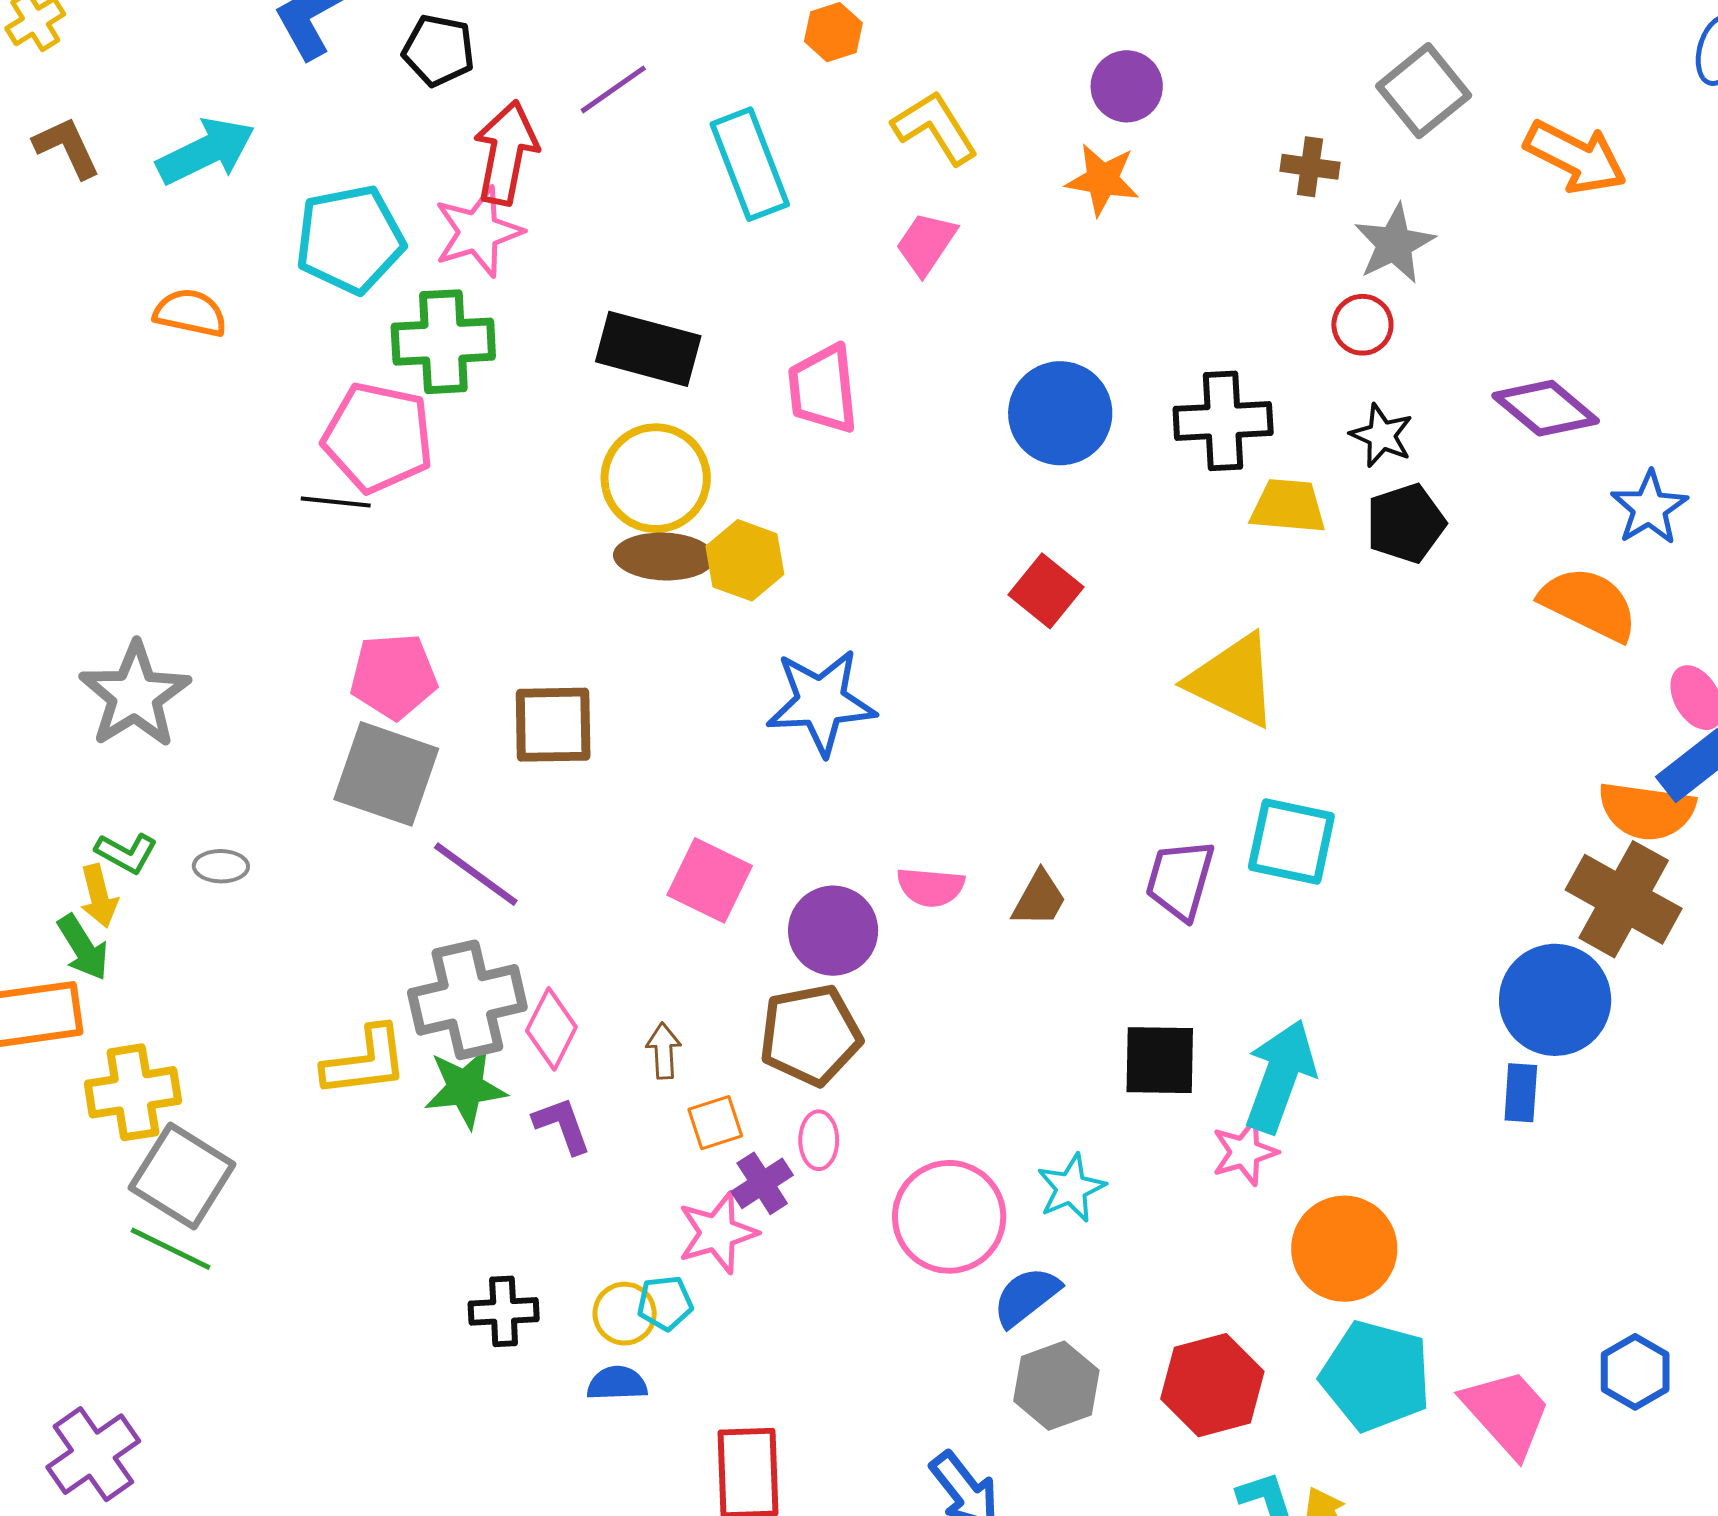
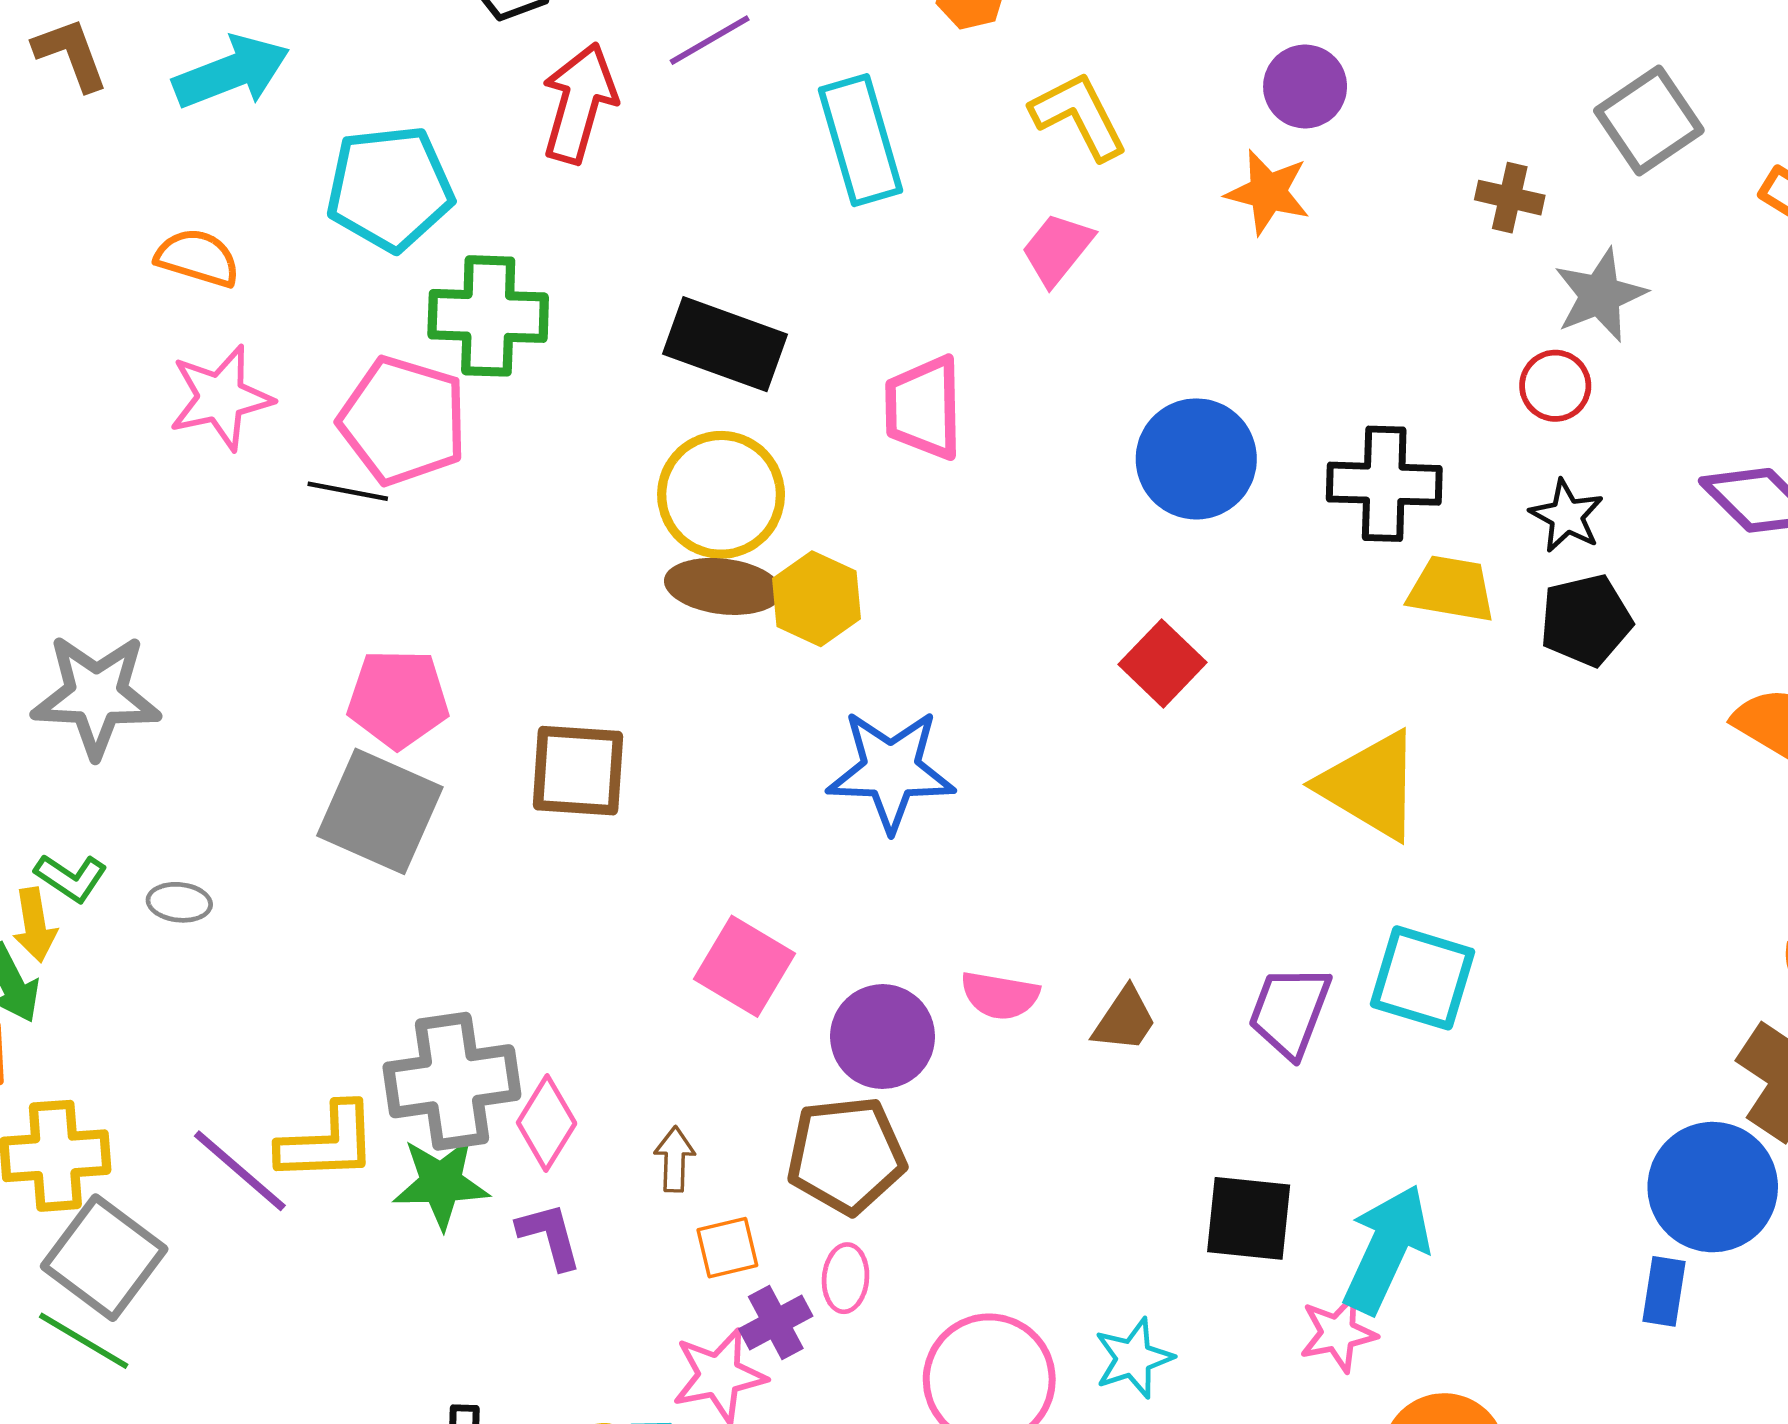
pink star: (478, 232) -> (221, 398), moved
gray star: (135, 695) -> (96, 696), turned 30
purple line: (476, 874) -> (240, 1171), moved

